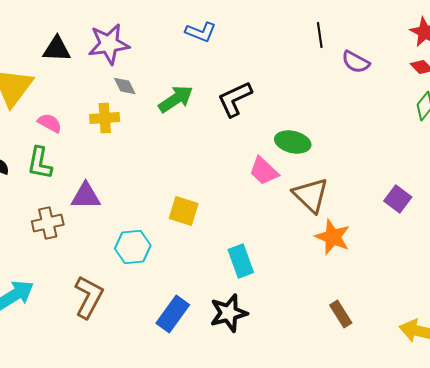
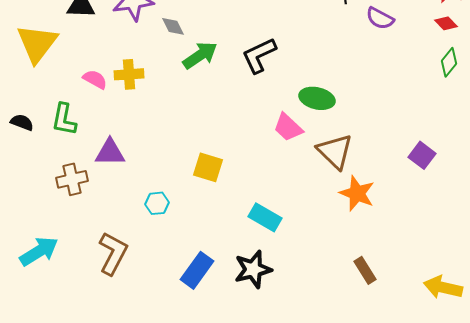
gray diamond: (125, 86) -> (173, 26), moved
pink semicircle: (50, 123) -> (95, 79), moved
cyan hexagon: (133, 247) -> (157, 203), size x0.7
cyan rectangle: (241, 261) -> (265, 217), turned -40

